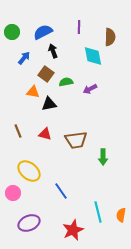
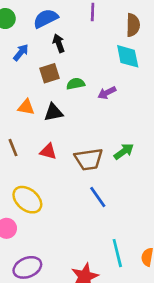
cyan diamond: (93, 56) -> (128, 56), moved
brown square: (46, 74) -> (50, 73), turned 35
orange triangle: (33, 92) -> (26, 107), moved
green arrow: (103, 157) -> (124, 151), moved, turned -126
blue line: (61, 191) -> (98, 197), moved

